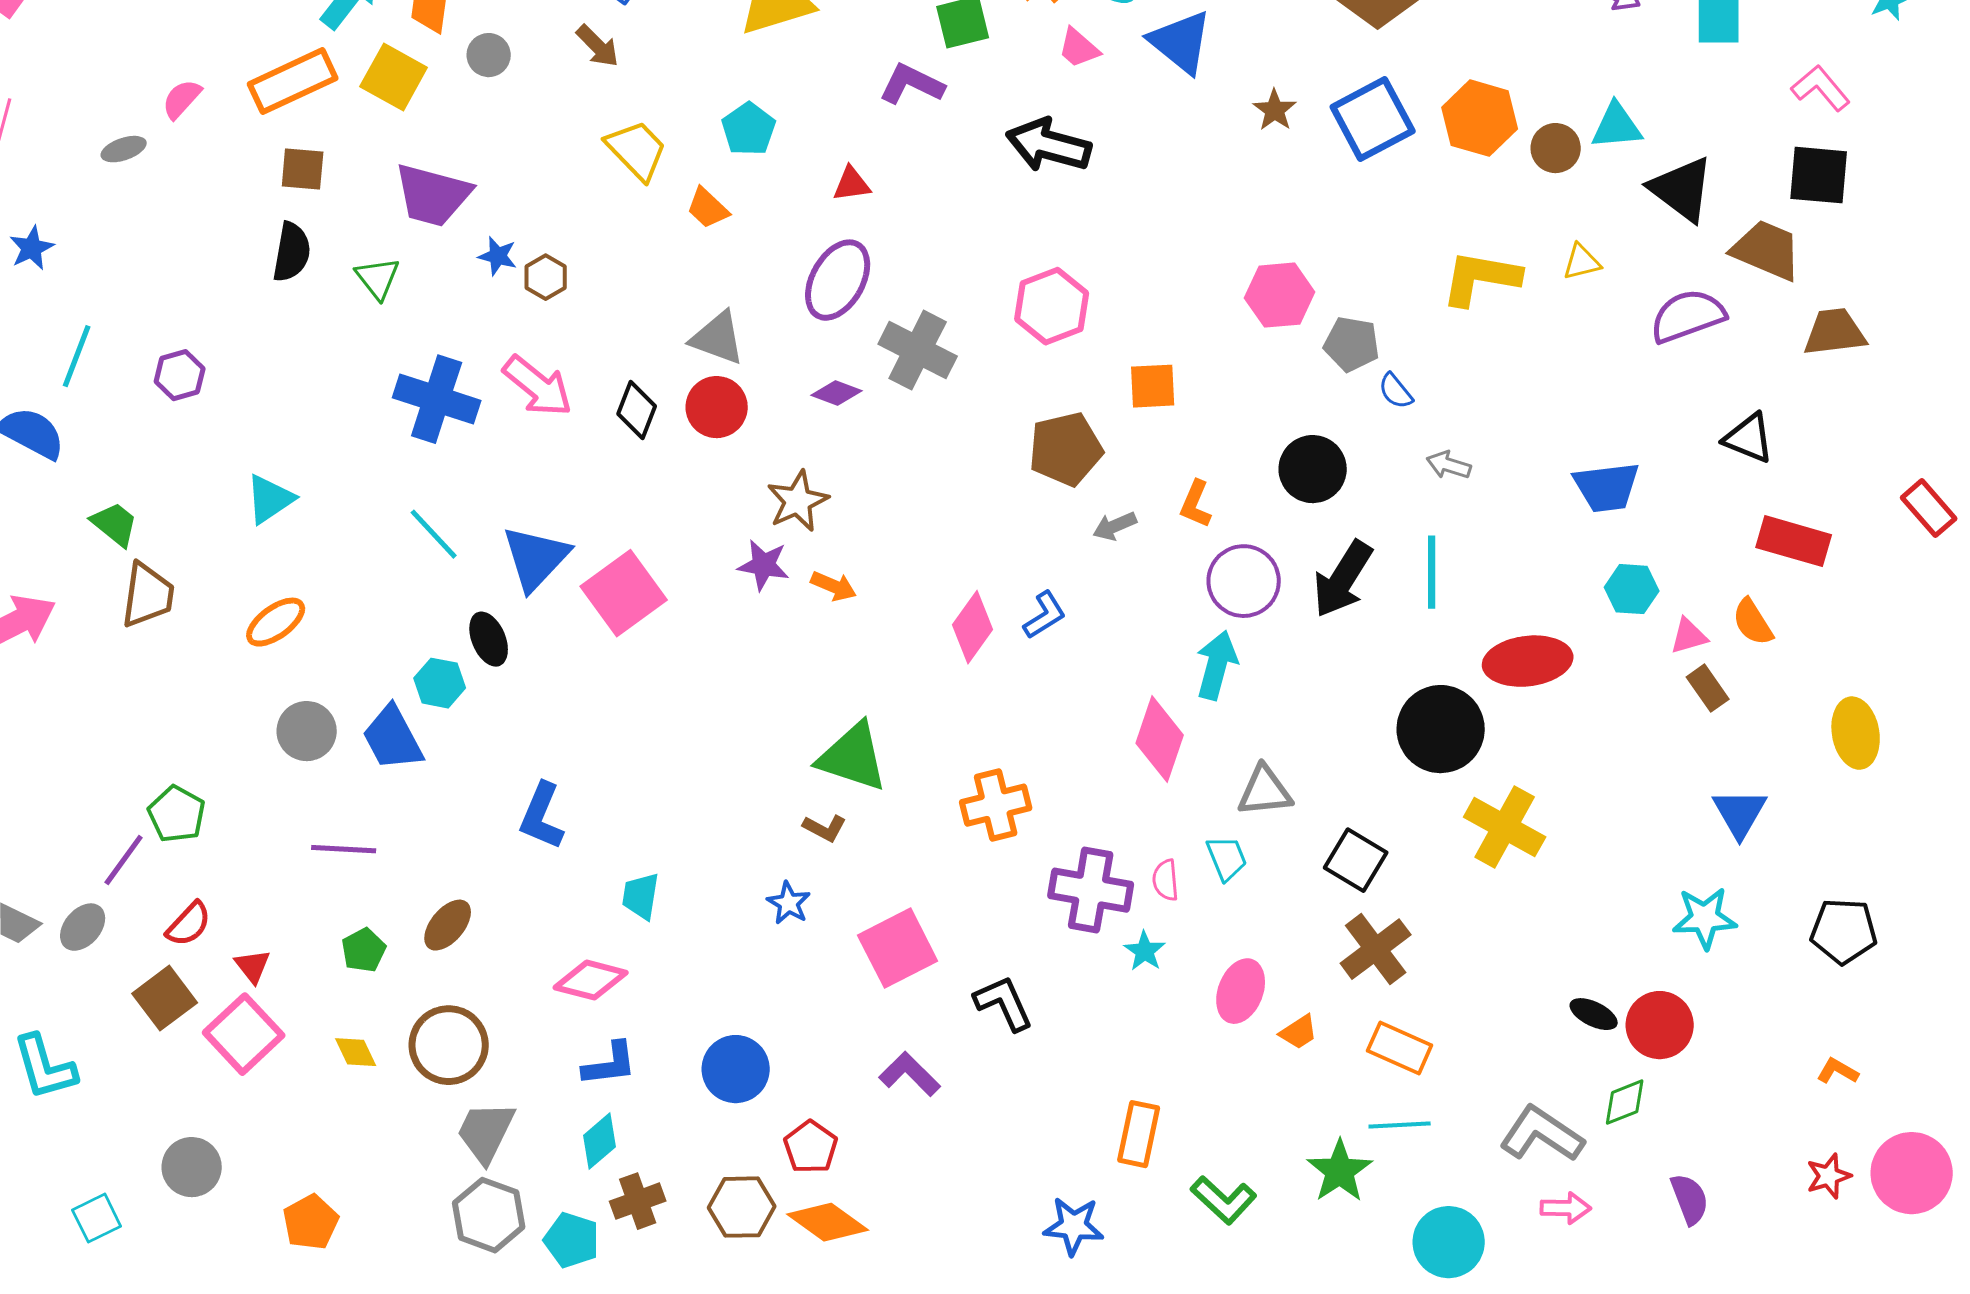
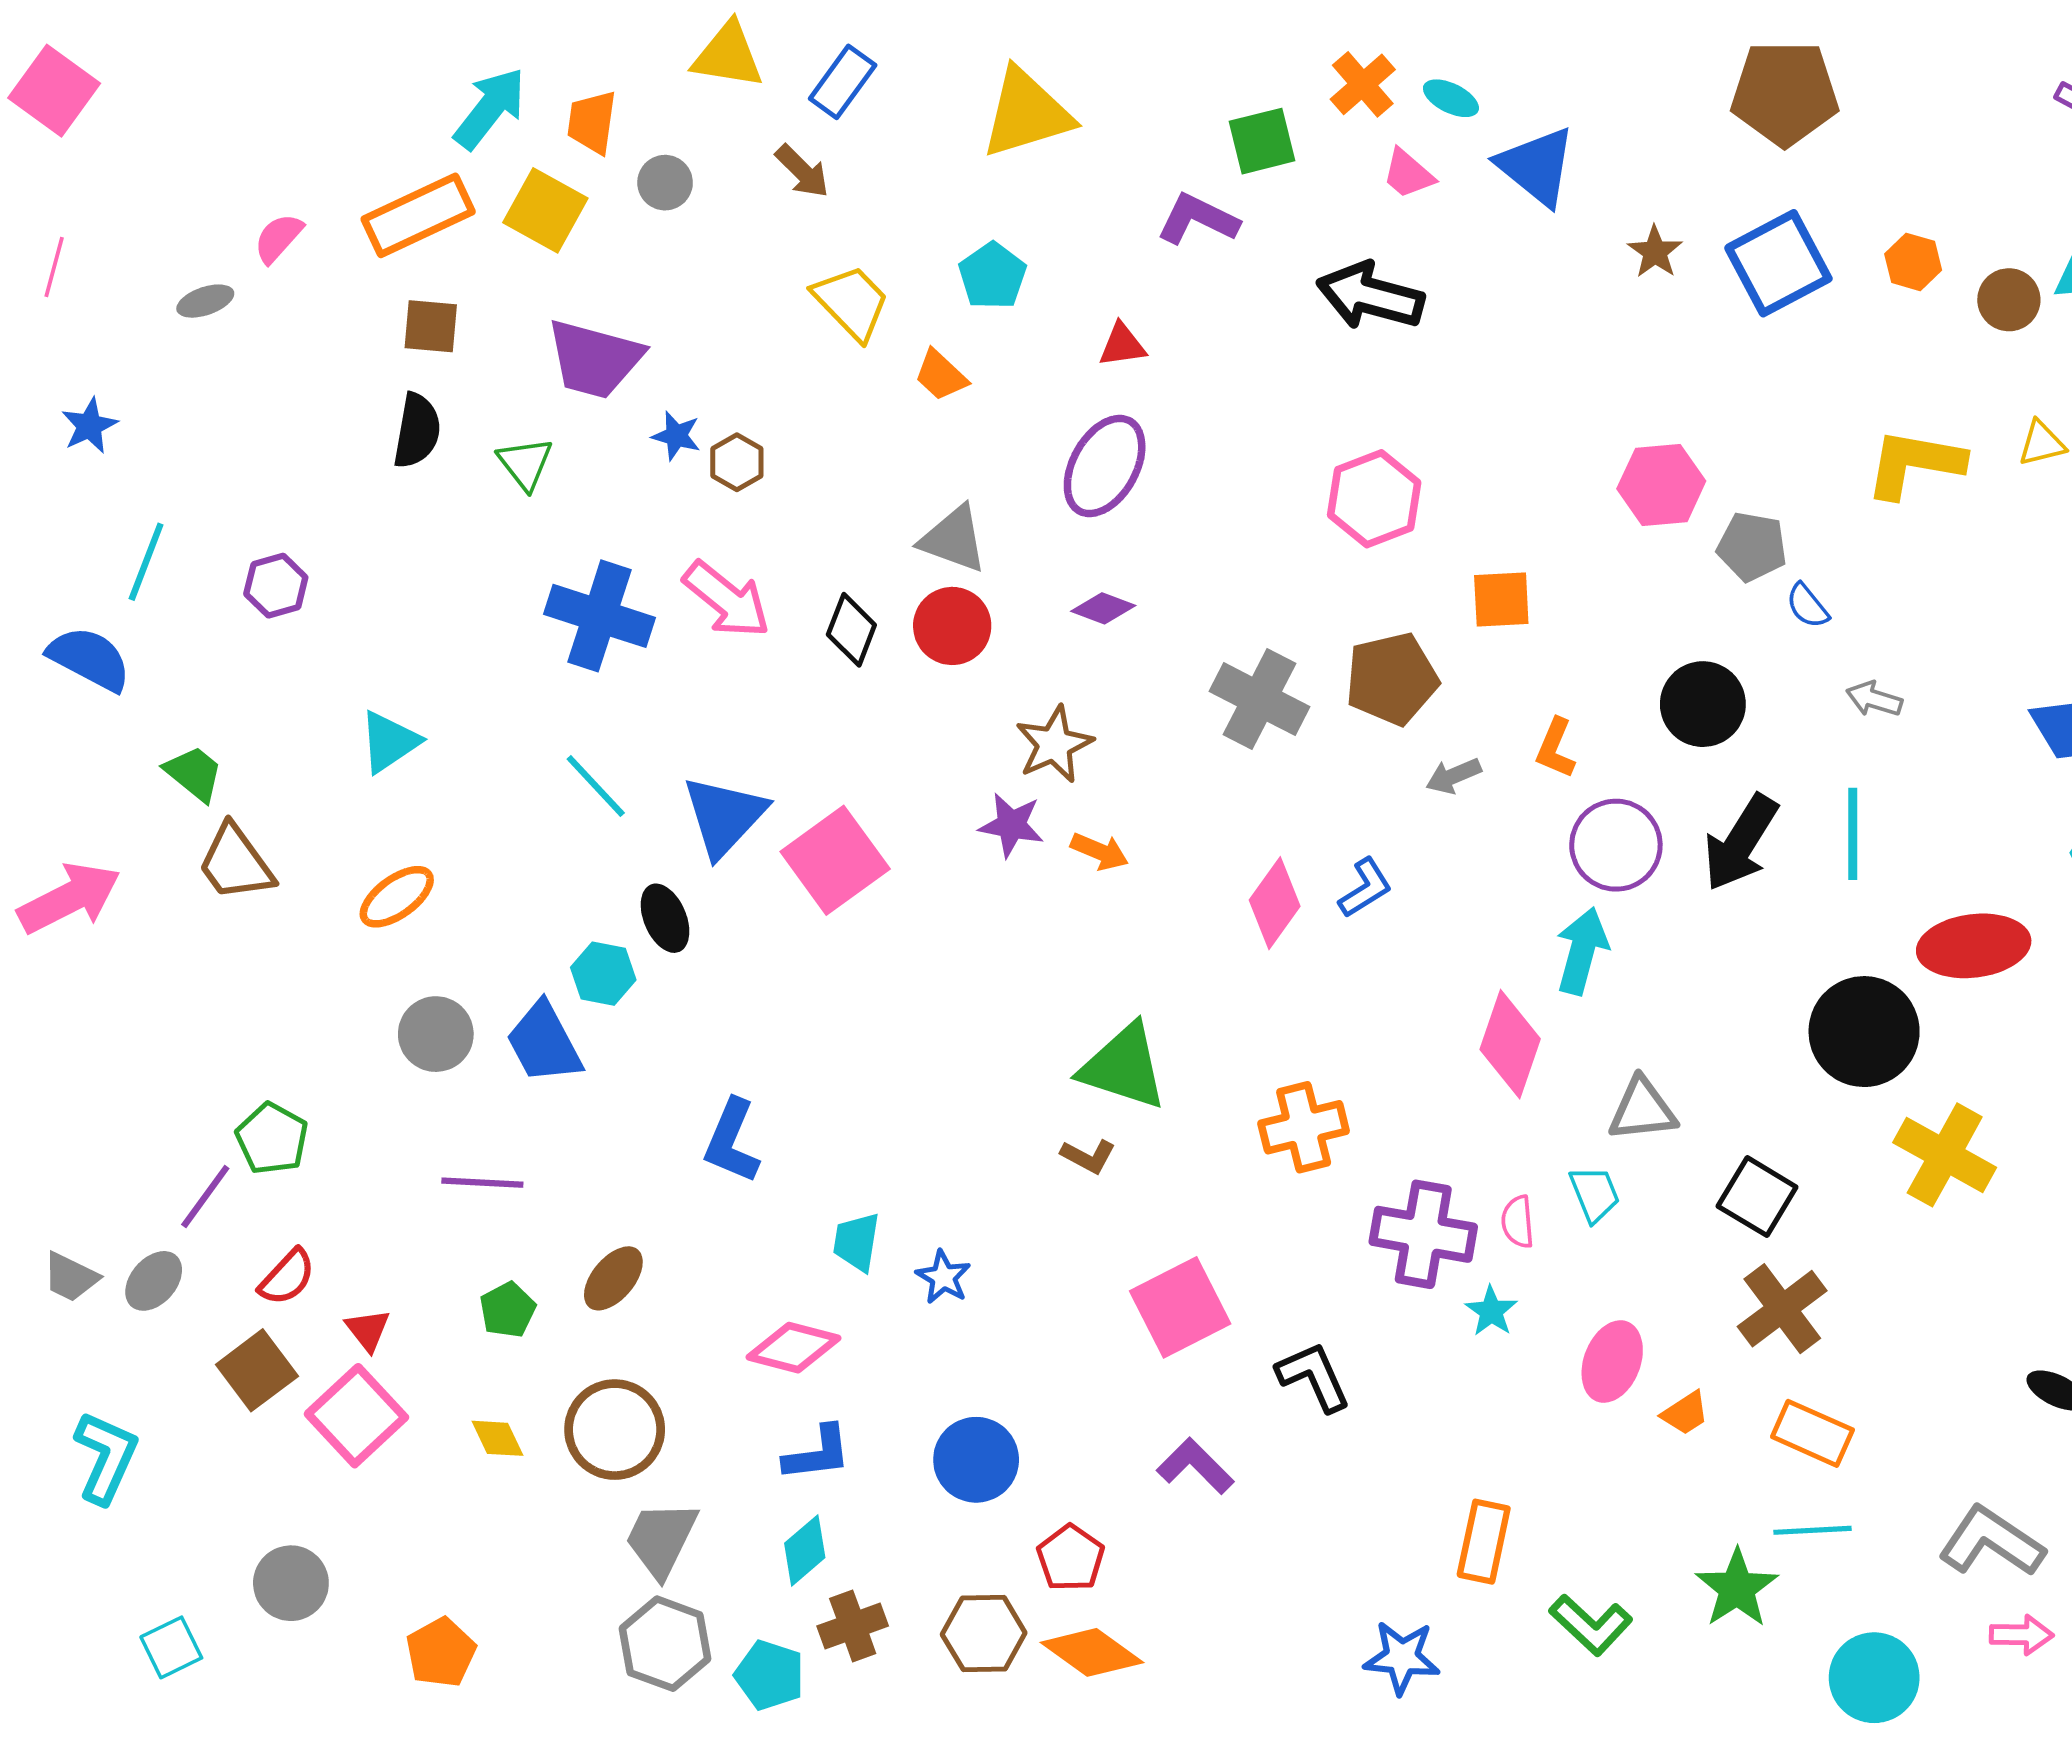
orange hexagon: (1480, 118) -> (1913, 262), size x0.6
gray cross: (918, 350) -> (1259, 699), moved
brown trapezoid: (148, 595) -> (236, 863), turned 136
blue star: (789, 903) -> (943, 1277), moved
cyan L-shape: (45, 1067) -> (106, 1457), turned -140

